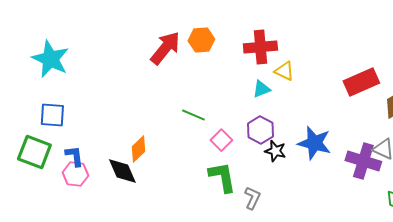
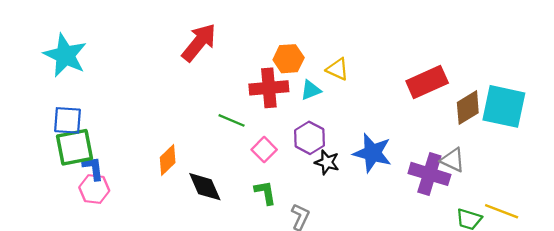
orange hexagon: (201, 40) -> (289, 59), moved
red cross: (260, 47) -> (269, 88), moved
green square: (34, 152) -> (74, 147), moved, turned -32
black diamond: (122, 171) -> (205, 187), moved
green L-shape: (222, 177) -> (265, 193), size x0.7

